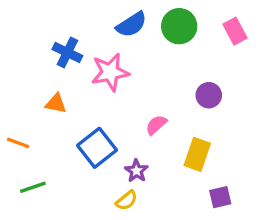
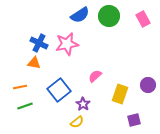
blue cross: (67, 52) -> (39, 43), moved
purple circle: (209, 95) -> (148, 85), moved
orange line: (18, 143) -> (20, 87), moved, turned -32
green line: (33, 187) -> (25, 106), moved

